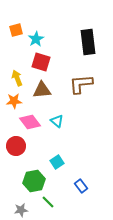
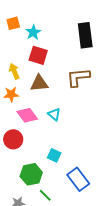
cyan square: (57, 162) -> (54, 155), turned -32
blue rectangle: (81, 186) -> (78, 179), size x1.6

